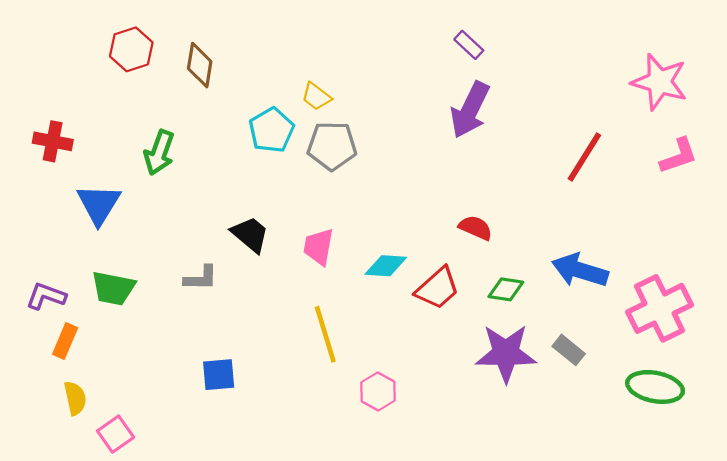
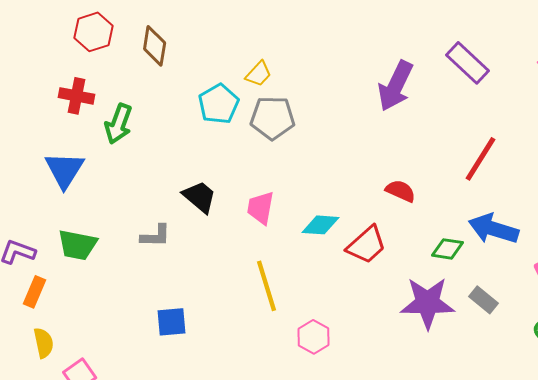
purple rectangle: (469, 45) -> (468, 63), moved, size x1.6
yellow trapezoid: (316, 96) -> (259, 74), turned -84
red cross: (53, 141) -> (77, 96), moved
red line: (584, 157) -> (481, 159), moved
green diamond: (506, 289) -> (448, 249), moved

